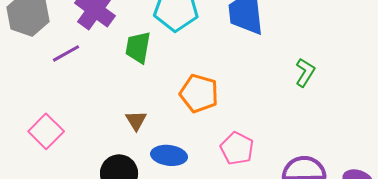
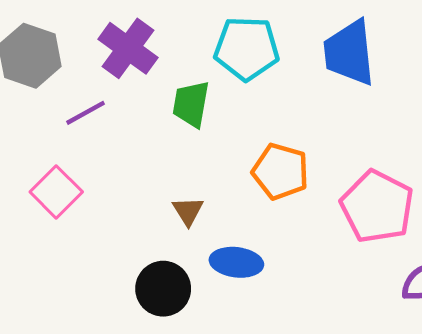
pink square: (46, 131) -> (56, 192), moved
pink pentagon: (237, 148) -> (377, 207), moved, size x1.5

